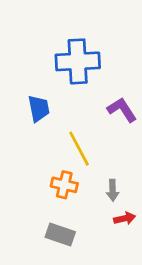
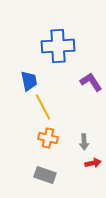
yellow line: (79, 149) -> (43, 107), moved

